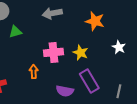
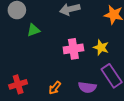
orange arrow: (34, 72) -> (55, 88), moved, turned -136

